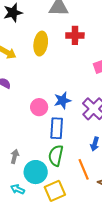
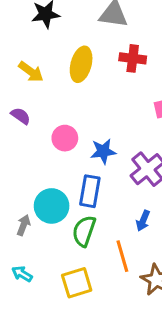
pink circle: (39, 107) -> (65, 138), moved
cyan circle: (36, 172) -> (52, 206), moved

